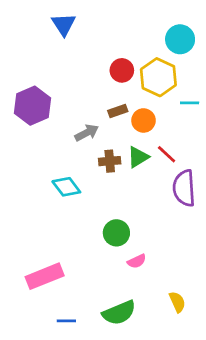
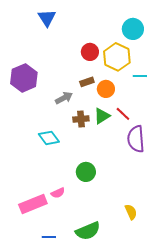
pink semicircle: (137, 261) -> (58, 193), moved
yellow semicircle: (177, 302) -> (131, 212), moved

